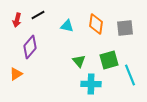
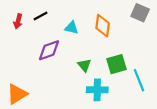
gray square: (125, 28) -> (140, 13), moved, turned 30
purple diamond: (30, 47) -> (49, 50), moved, turned 30
orange triangle: (16, 74) -> (17, 94), moved, size x1.5

